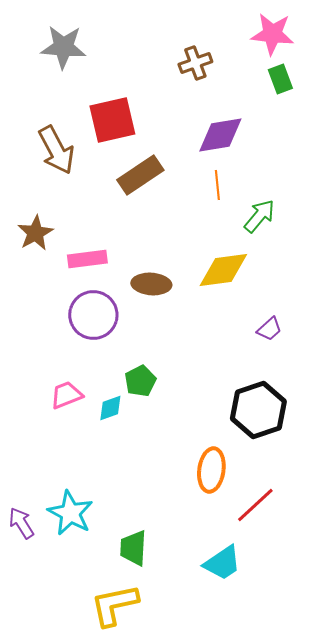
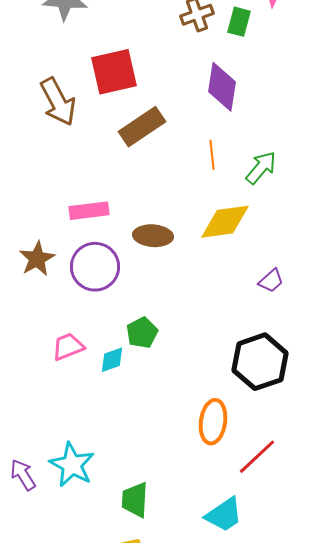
green rectangle: (280, 79) -> (239, 22), moved, turned 36
purple diamond: (220, 135) -> (222, 87), turned -72
orange line: (217, 185) -> (212, 155), moved
brown star: (35, 233) -> (37, 259), moved

